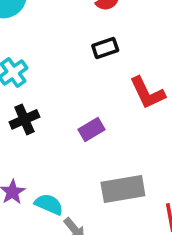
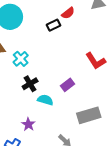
black rectangle: (105, 48) -> (53, 25), moved
cyan semicircle: (49, 204) -> (45, 100), moved

